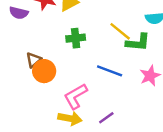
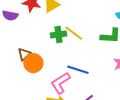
yellow line: (120, 31) -> (74, 33), moved
blue line: (110, 71) -> (78, 70), moved

